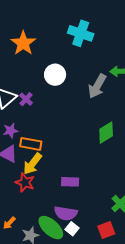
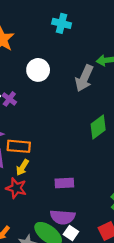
cyan cross: (81, 33) -> (62, 23), size x0.7
yellow arrow: (32, 164) -> (22, 167), size x0.7

